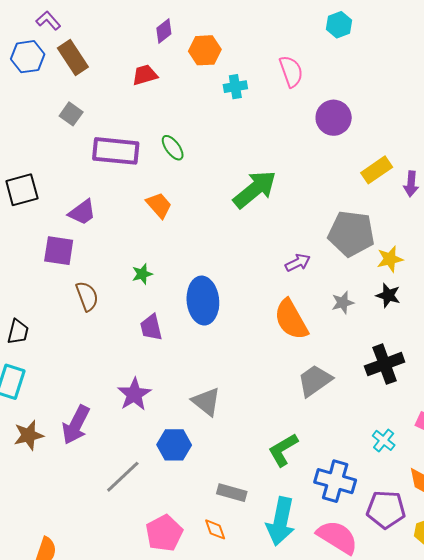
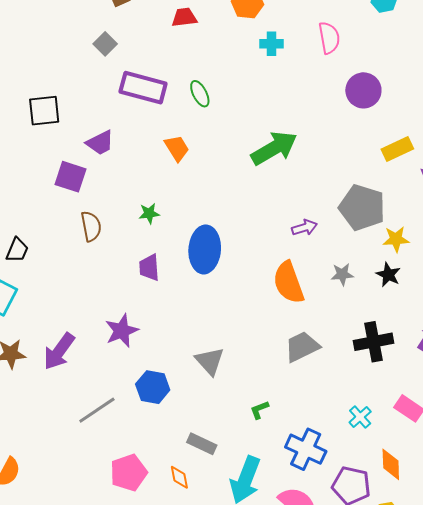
gray triangle: (206, 402) -> (210, 361), moved
green L-shape: (283, 450) -> (259, 410), size x0.6

